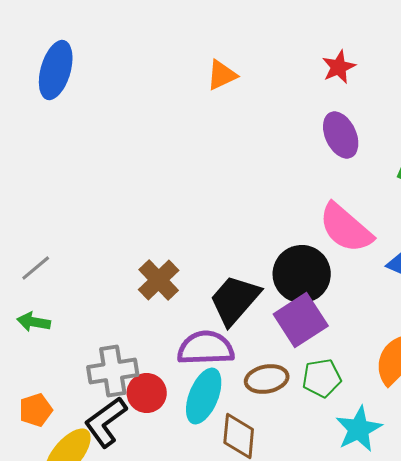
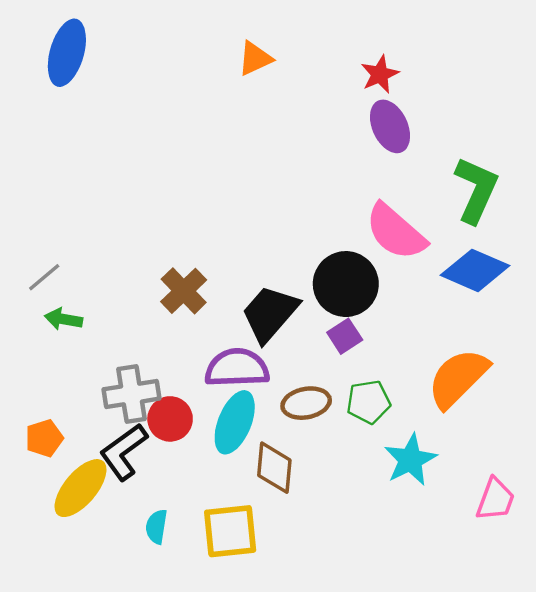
red star: (339, 67) -> (380, 74), moved
purple square: (301, 320) -> (345, 336), size x0.6
green arrow: (34, 322) -> (63, 319), moved

